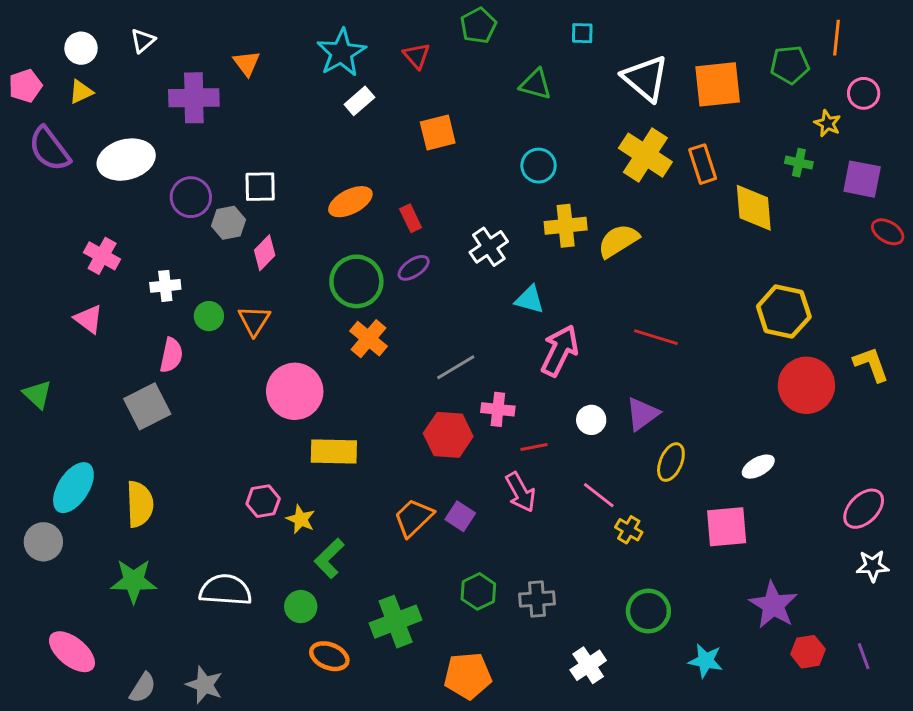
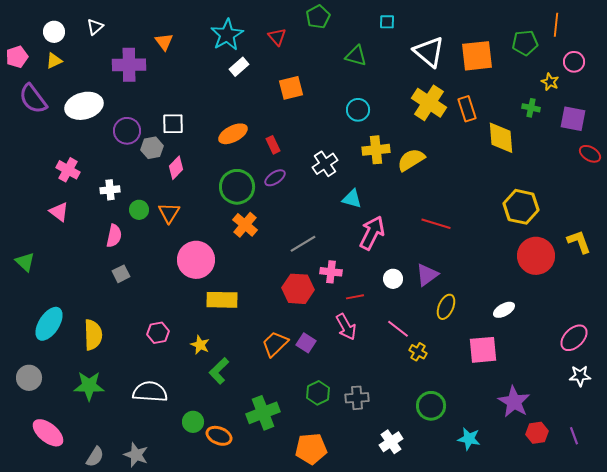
gray square: (147, 406) -> (121, 274), moved, size x0.6
pink hexagon: (263, 501) -> (158, 333), moved
gray circle: (43, 542) -> (29, 378), moved
green circle: (301, 607) -> (193, 422), moved

